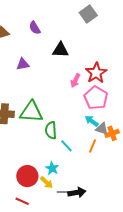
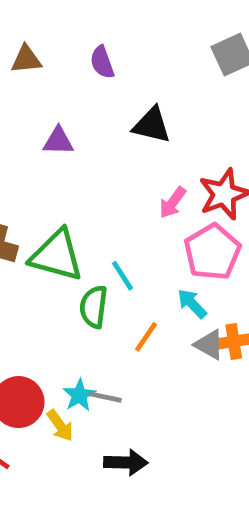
gray triangle: (102, 129) -> (209, 345), moved
cyan line: (66, 146) -> (123, 276), moved
orange line: (92, 146) -> (146, 337), moved
gray line: (64, 192) -> (105, 397), moved

